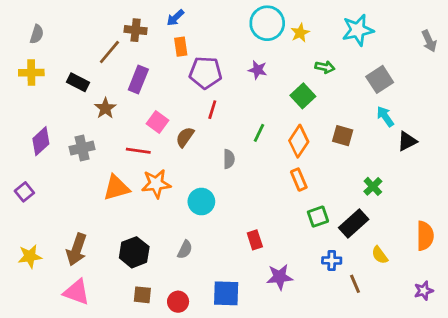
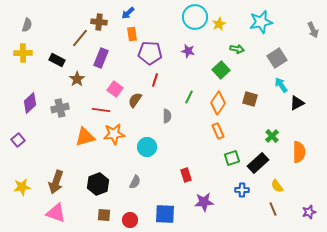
orange semicircle: (425, 236) -> (299, 152), moved
brown line: (355, 284) -> (273, 209), moved

